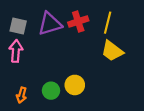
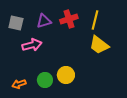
purple triangle: (50, 24) -> (44, 21), size x0.7
pink arrow: (16, 51) -> (32, 45), moved, turned 72
orange arrow: (22, 95) -> (19, 84), turned 56

